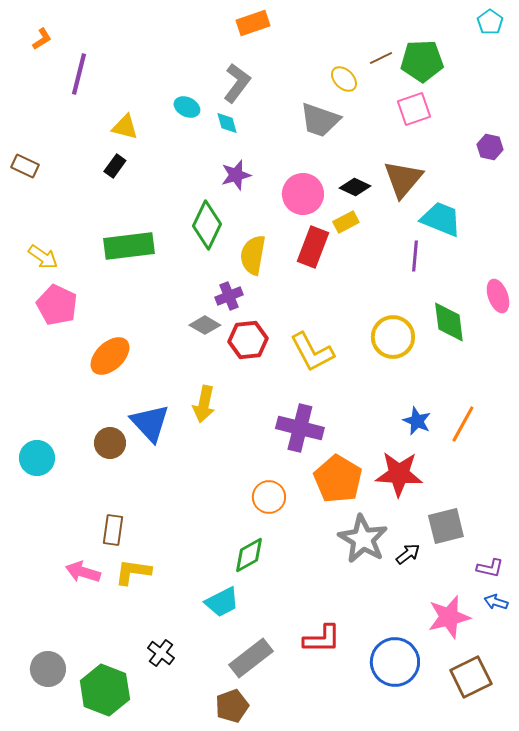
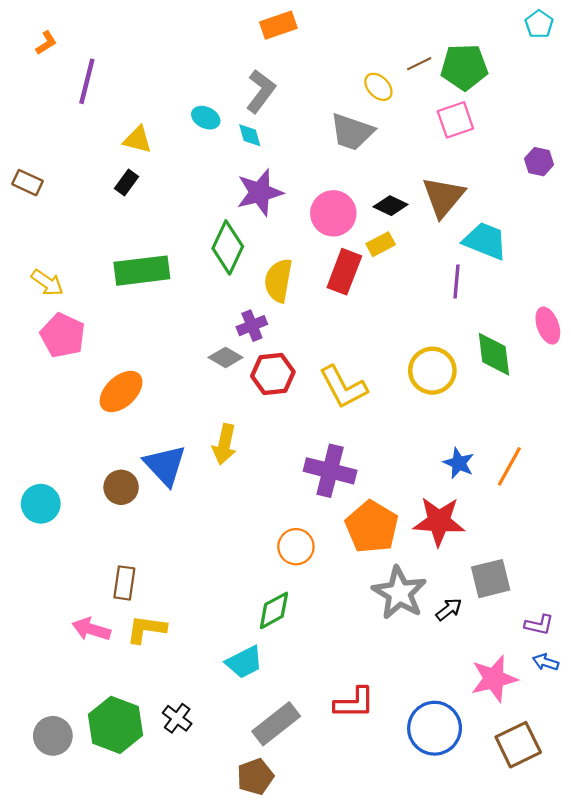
purple star: (236, 175) -> (260, 192), size x1.4
green hexagon: (105, 690) -> (116, 725), moved

